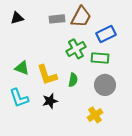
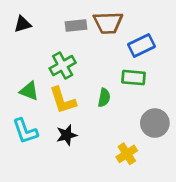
brown trapezoid: (81, 17) -> (108, 23), turned 60
green cross: (76, 49) -> (63, 66), moved
green semicircle: (73, 80) -> (104, 98), moved
gray circle: (105, 85) -> (155, 123), moved

